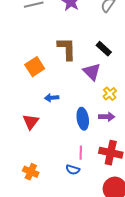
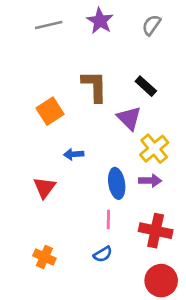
yellow cross: (110, 94) -> (154, 149), size x1.5
pink line: (81, 153) -> (108, 219), moved
blue semicircle: (73, 170) -> (103, 254), turned -48

